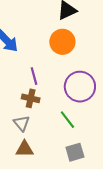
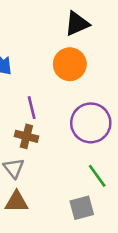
green line: (67, 120) -> (97, 176), moved

